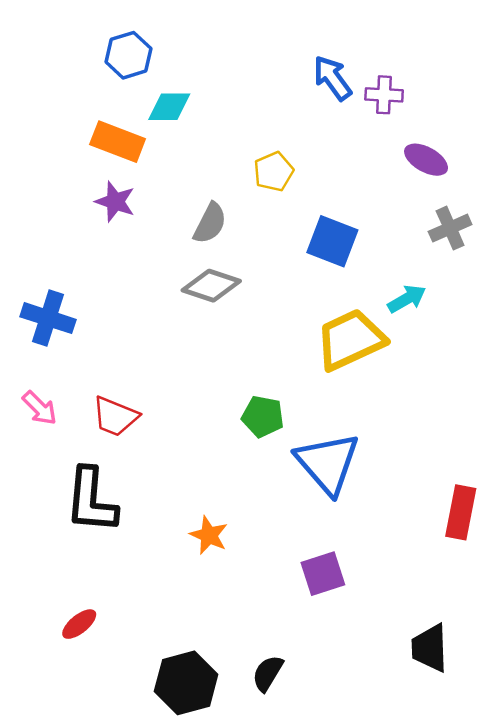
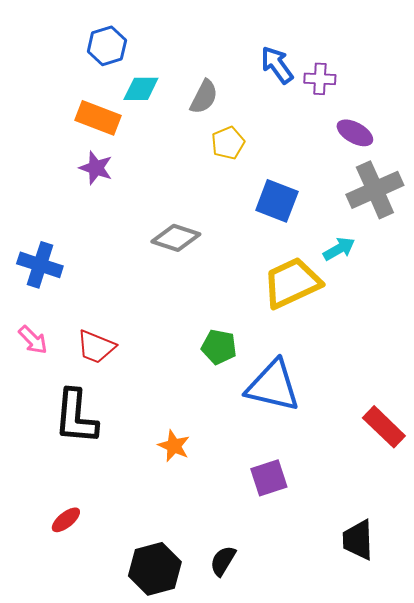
gray semicircle: (210, 223) -> (204, 97), moved
gray cross: (450, 228) -> (375, 190), size x1.6
blue triangle: (328, 463) -> (273, 386), turned -36
red rectangle: (461, 512) -> (384, 427), turned -57

